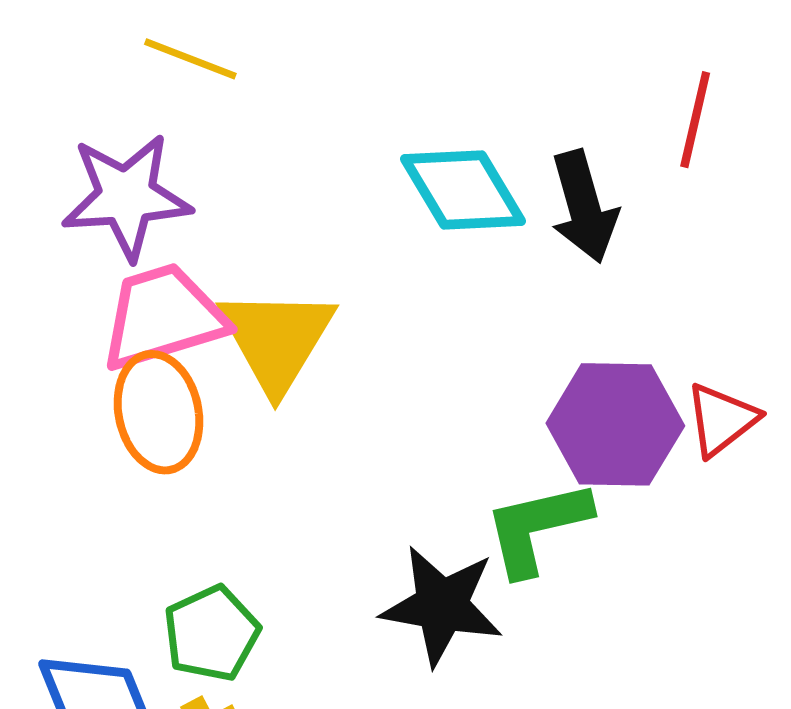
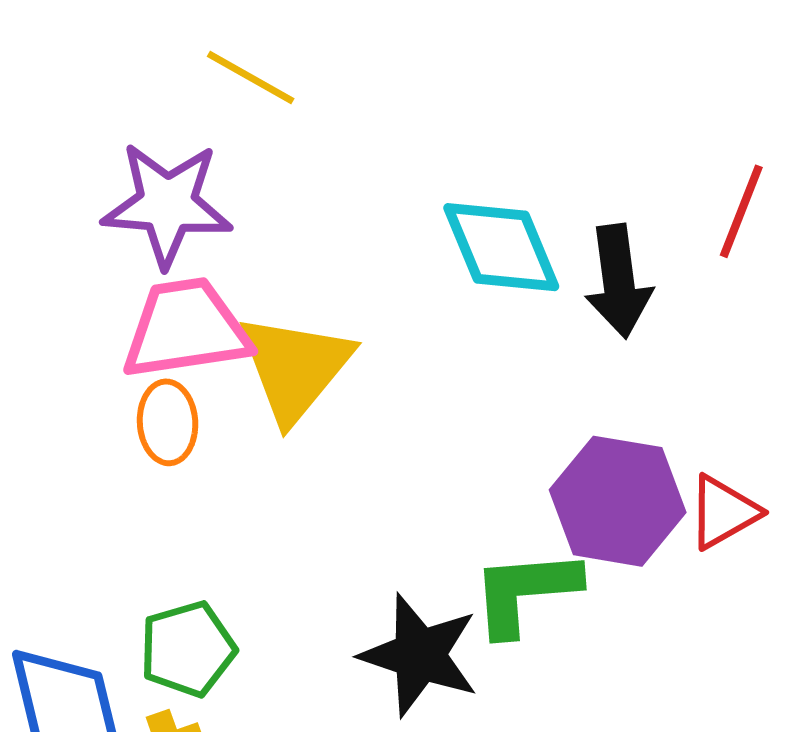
orange ellipse: (158, 412) -> (168, 422), size x0.7

